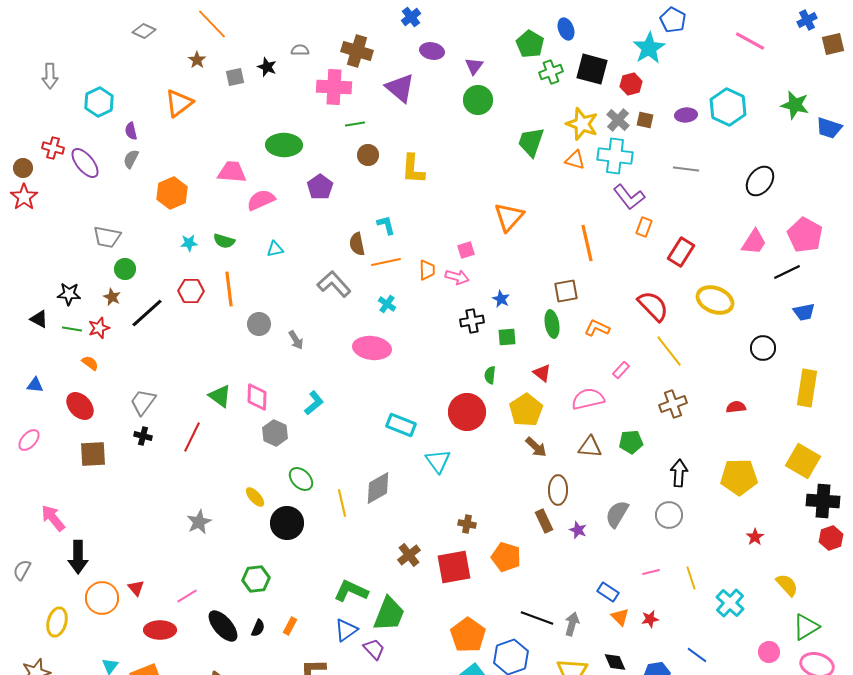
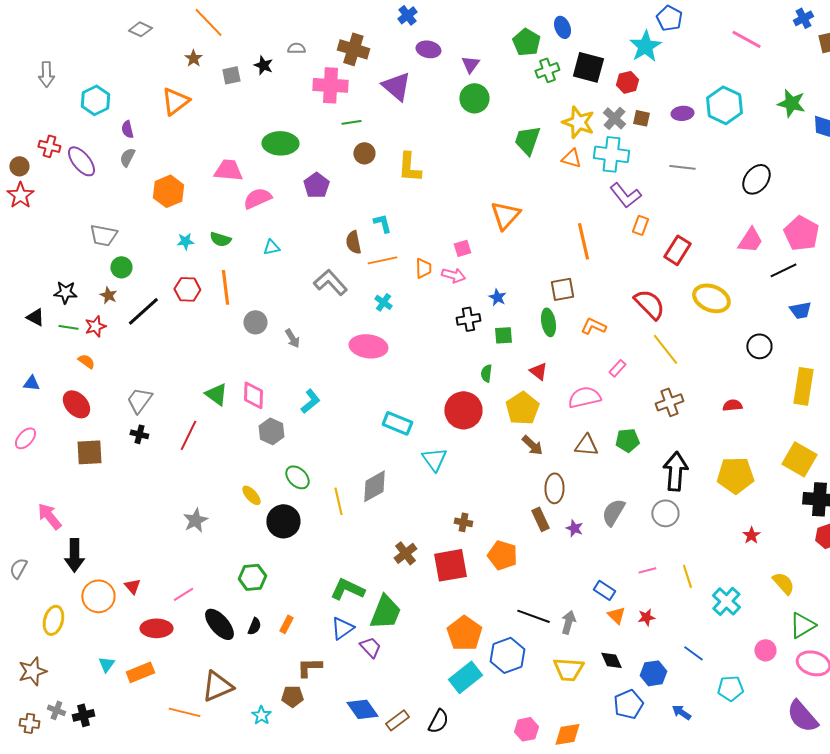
black arrow: (679, 473) -> (675, 471), size x1.4

